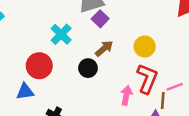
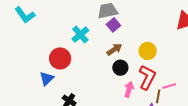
black circle: (88, 68) -> (120, 68), moved
blue triangle: (25, 92) -> (47, 79), turned -42

